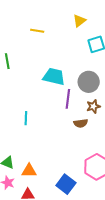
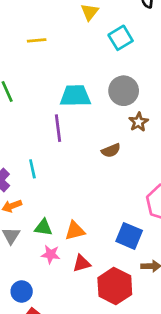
purple line: (68, 99) -> (58, 128), moved
cyan line: (26, 118) -> (32, 169), moved
brown semicircle: (81, 123) -> (111, 150), moved

